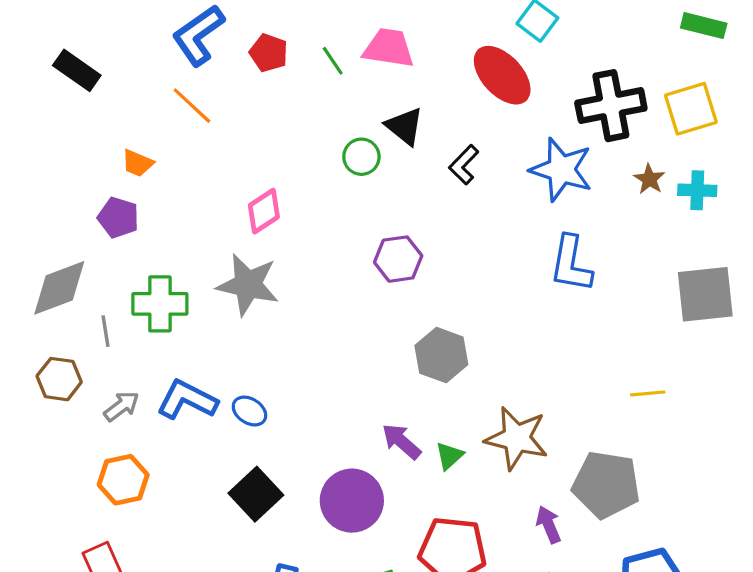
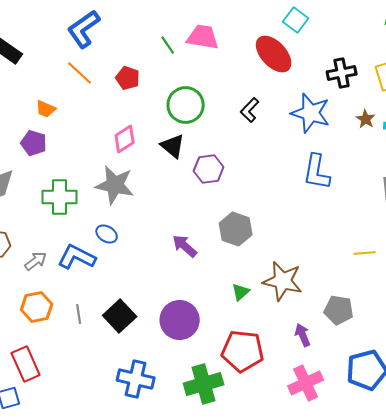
red pentagon: (269, 53) -> (128, 78), moved
black cross: (611, 106) -> (342, 73), size x0.7
black triangle: (405, 126) -> (173, 146), moved
green circle: (361, 157) -> (186, 105), size x1.6
gray line: (106, 331) -> (79, 314), moved
blue ellipse: (249, 411) -> (107, 234), moved
purple arrow: (401, 441) -> (185, 246), moved
gray pentagon: (606, 485) -> (339, 310), size x0.7

